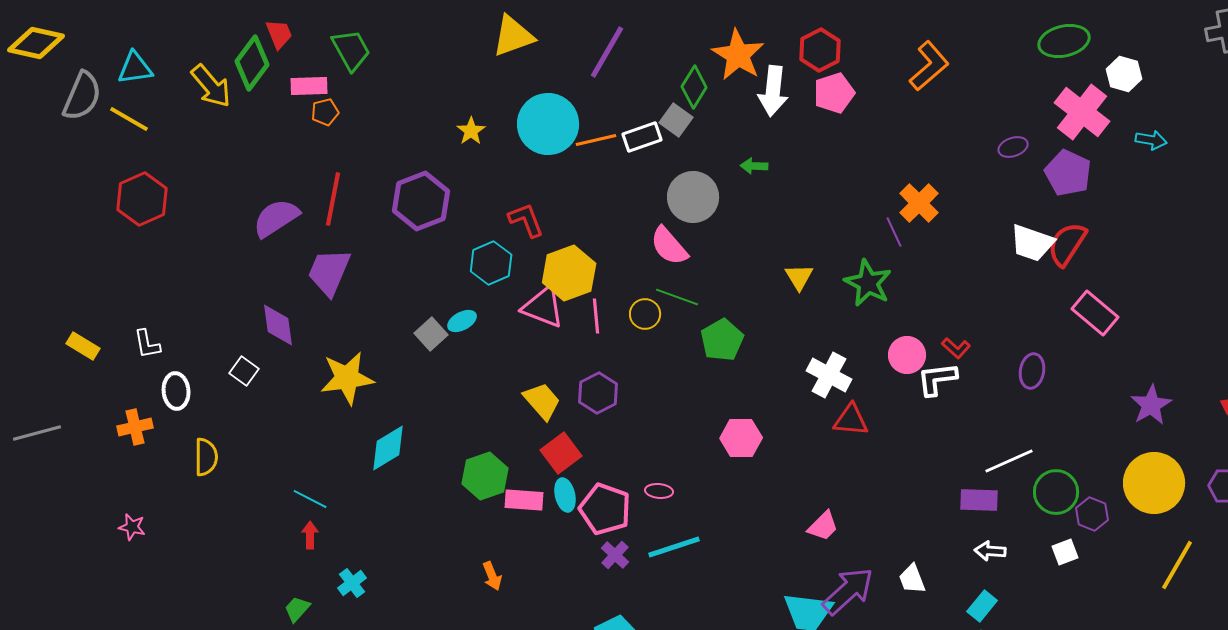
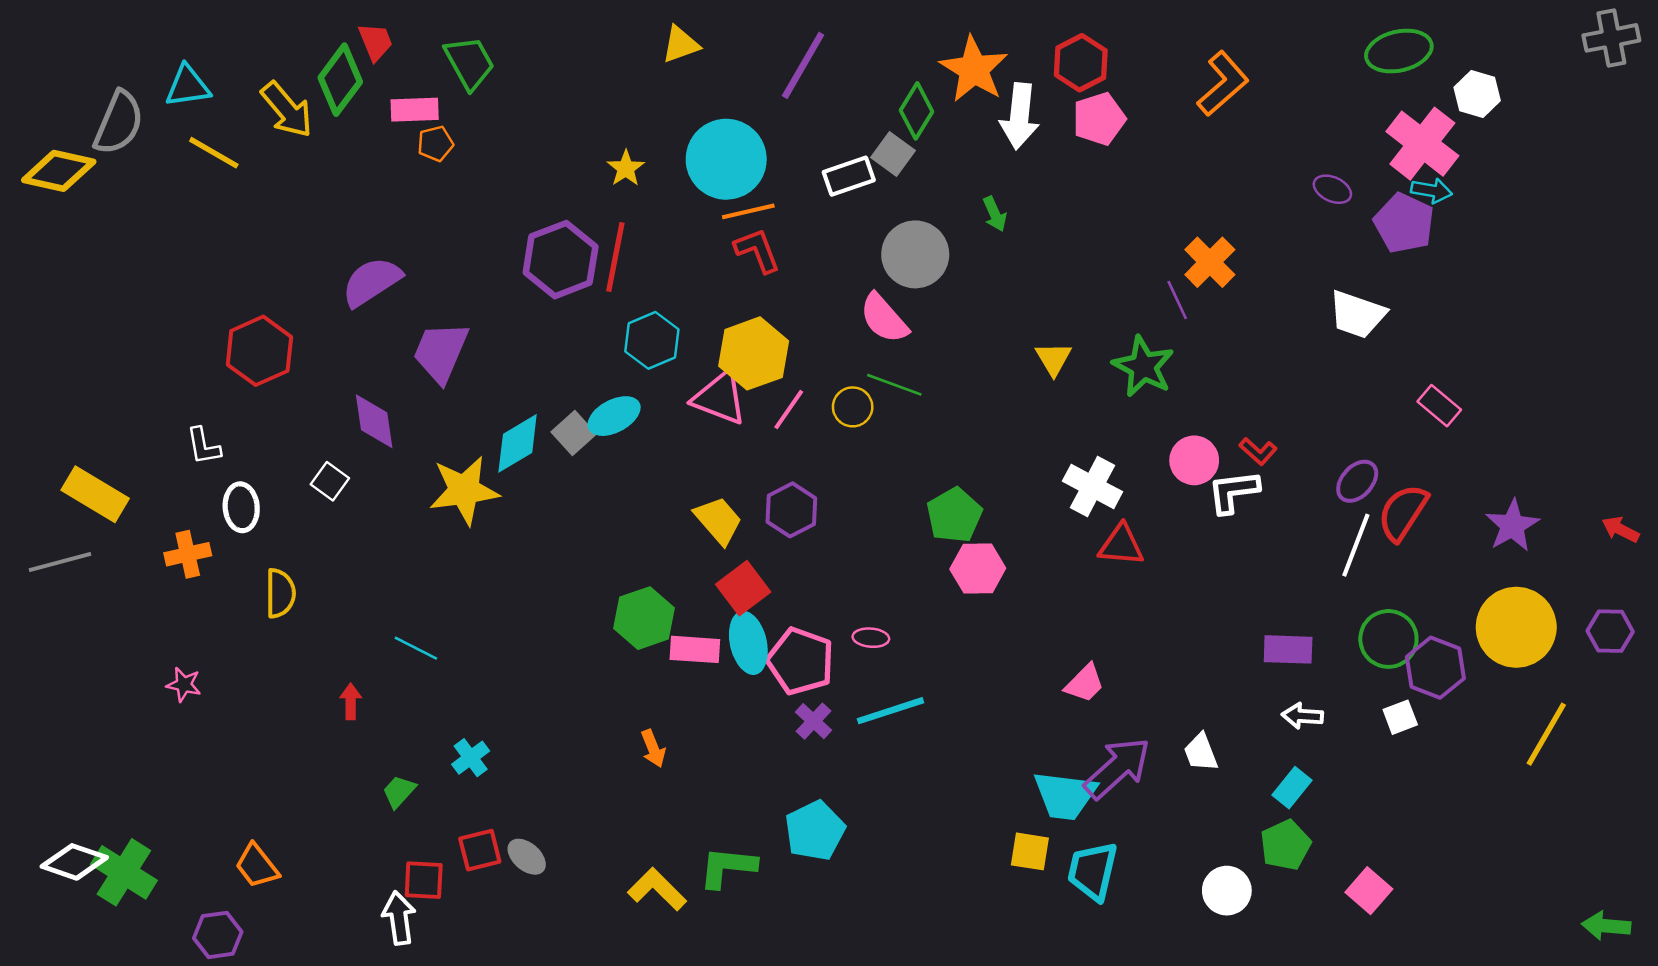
yellow triangle: (513, 36) -> (681, 44), size x0.7
yellow diamond: (36, 43) -> (59, 171), moved
yellow line: (129, 119) -> (214, 153), moved
orange line: (596, 140) -> (748, 211), moved
cyan arrow: (1151, 140) -> (1431, 191), moved
purple ellipse: (1013, 147) -> (1332, 189), turned 44
green arrow: (754, 166) -> (995, 214), turned -116
red hexagon: (142, 199) -> (259, 351), moved
red line: (333, 199) -> (615, 257), moved
red L-shape: (526, 220) -> (757, 250), moved
red semicircle: (1067, 244) -> (1403, 513), moved
pink rectangle: (1095, 313) -> (1439, 406), size x0.7
pink line: (596, 316) -> (789, 410), turned 40
cyan ellipse: (462, 321) -> (614, 416), size x1.4
green pentagon: (722, 340) -> (954, 515), moved
yellow rectangle: (83, 346) -> (95, 494), moved, size x1.5
purple ellipse: (1032, 371) -> (1357, 481), turned 32
cyan diamond: (388, 448) -> (518, 443), moved
white line: (1009, 461) -> (1356, 545), moved, turned -45
cyan ellipse: (565, 495) -> (748, 643), size x1.4
purple hexagon: (1092, 514) -> (1435, 668), size x1.4
red arrow: (310, 535) -> (351, 702), moved

